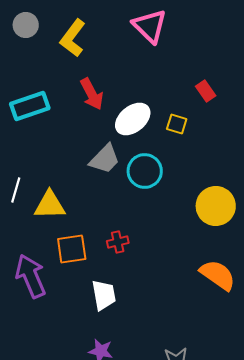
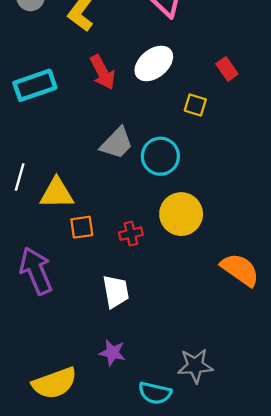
white ellipse: (133, 119) -> (154, 63), moved
yellow circle: (216, 206) -> (181, 214), moved
orange square: (72, 249) -> (82, 227), moved, size x0.7

